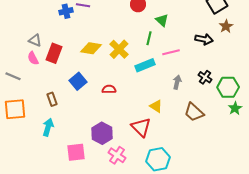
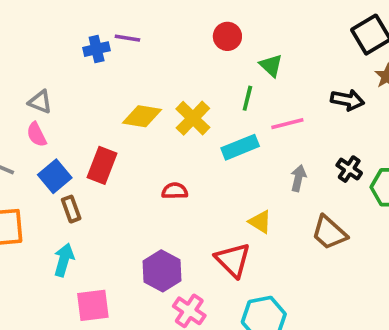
red rectangle: (54, 53) -> (102, 165), moved
blue square: (78, 81) -> (55, 176), moved
pink square: (76, 152) -> (93, 305), moved

